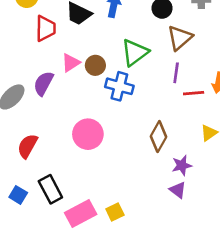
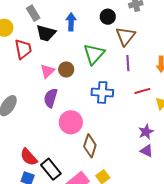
purple semicircle: (43, 83) -> (51, 98), moved
blue cross: (119, 86) -> (102, 92), moved
red line: (194, 93) -> (142, 91), moved
brown diamond: (159, 137) -> (90, 146), moved
red semicircle: (27, 146) -> (29, 157), moved, turned -60

